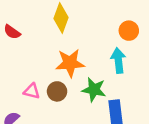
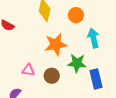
orange circle: (129, 31) -> (76, 15), moved
brown circle: (57, 91) -> (52, 76), moved

